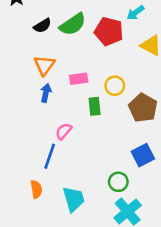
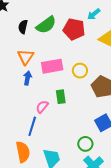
black semicircle: (42, 26) -> (23, 27), turned 136
pink rectangle: (79, 79) -> (52, 66), size x1.5
green rectangle: (95, 106) -> (61, 97), moved
orange semicircle: (36, 189) -> (23, 152), size x1.5

